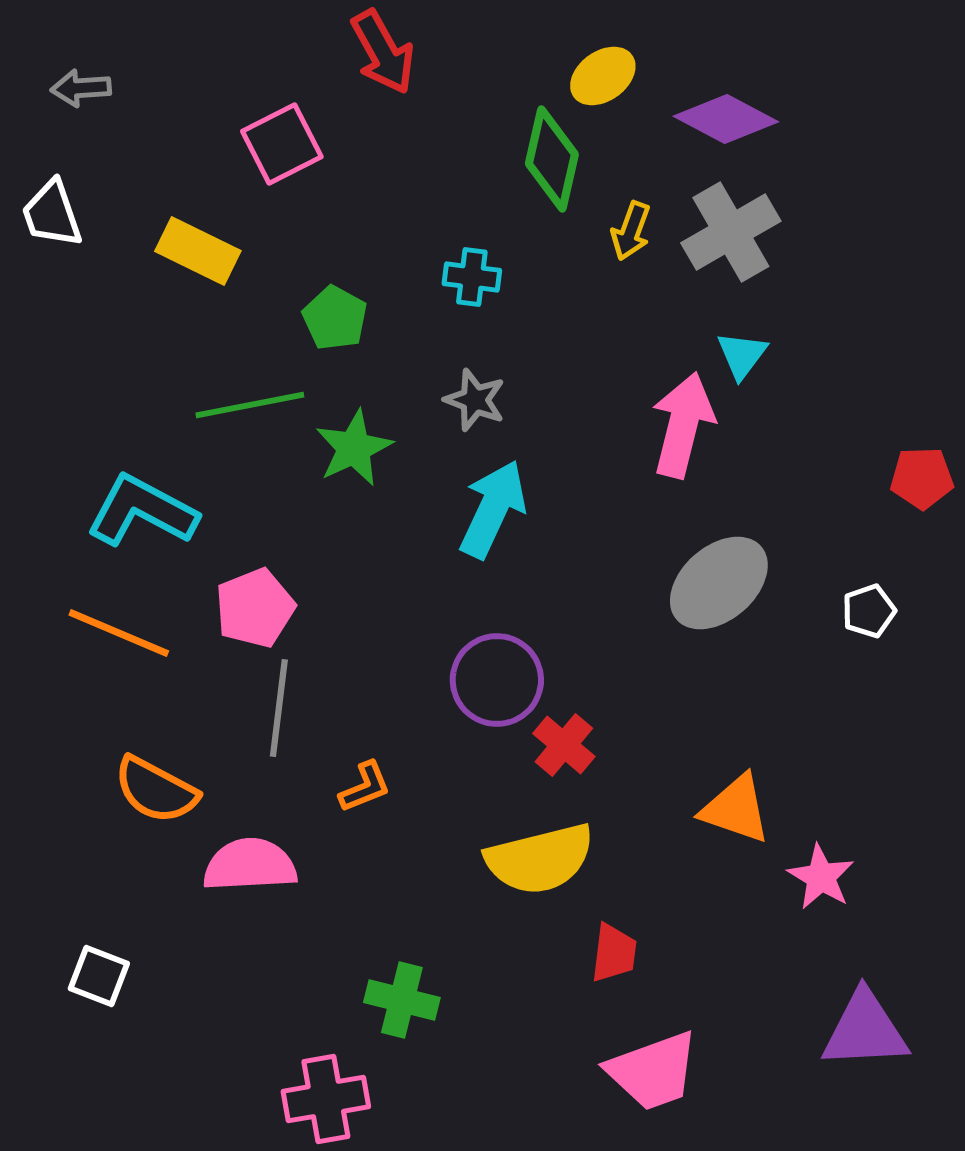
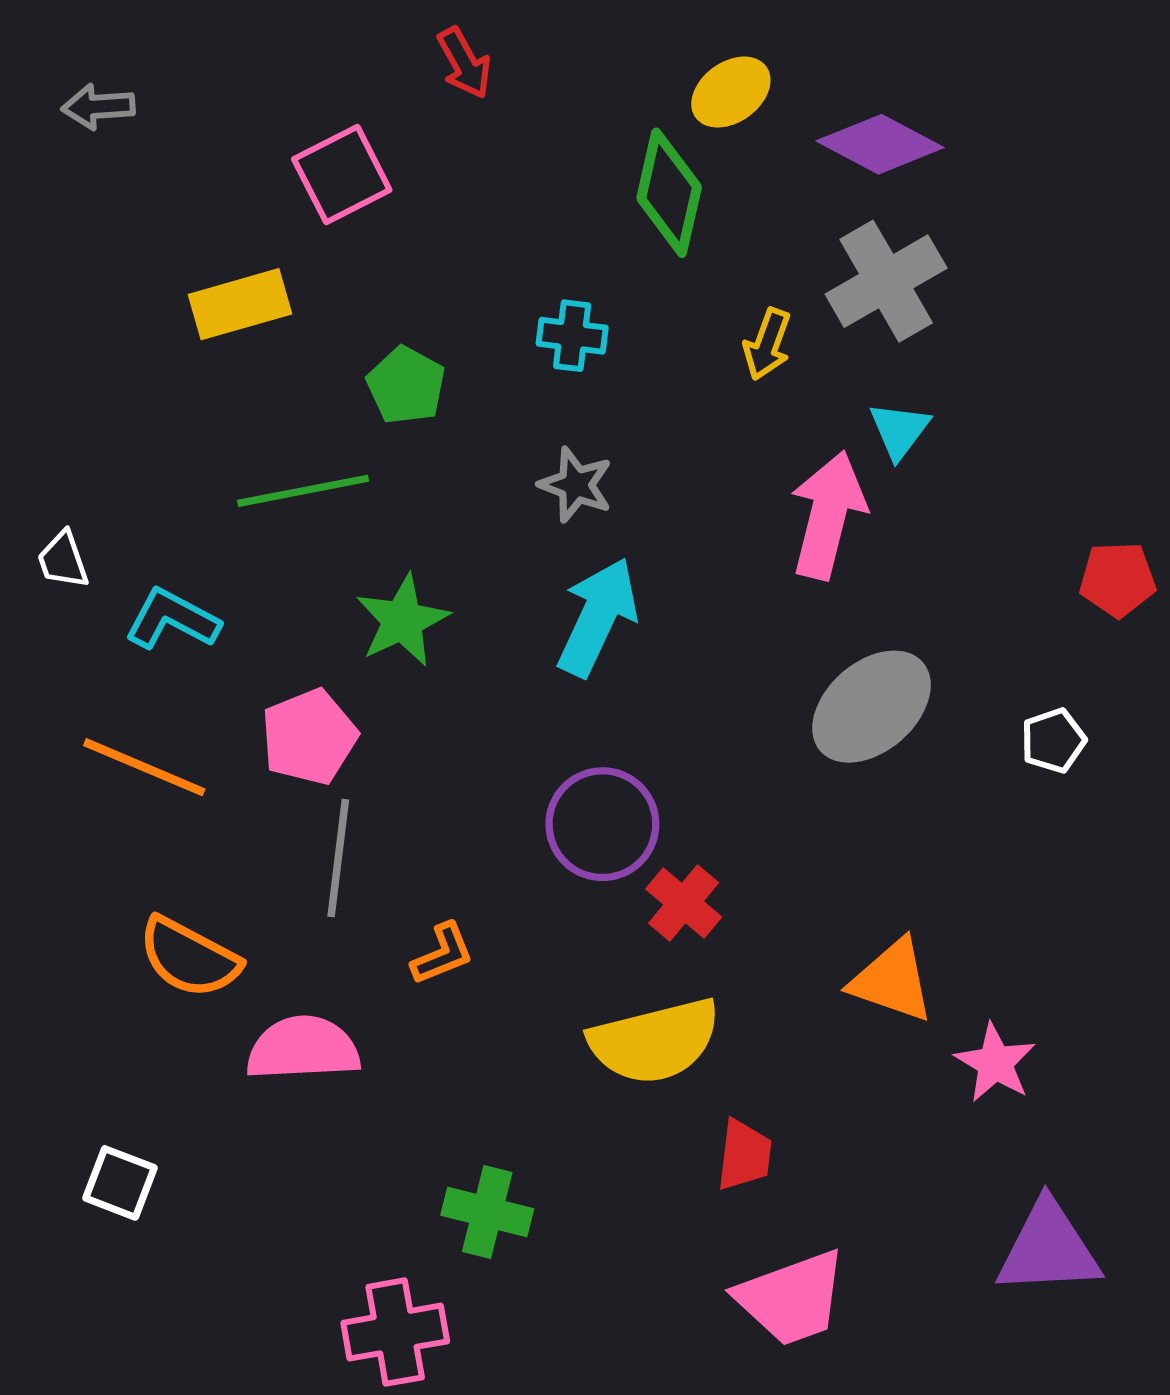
red arrow: (383, 52) -> (464, 63), size x0.7
white trapezoid: (52, 214) -> (63, 560), moved, size x0.7
yellow arrow: (631, 231) -> (767, 344), moved
yellow rectangle: (198, 251) -> (240, 304), turned -42
green star: (354, 448) -> (402, 621), moved
cyan L-shape: (142, 511) -> (172, 619), size x0.7

